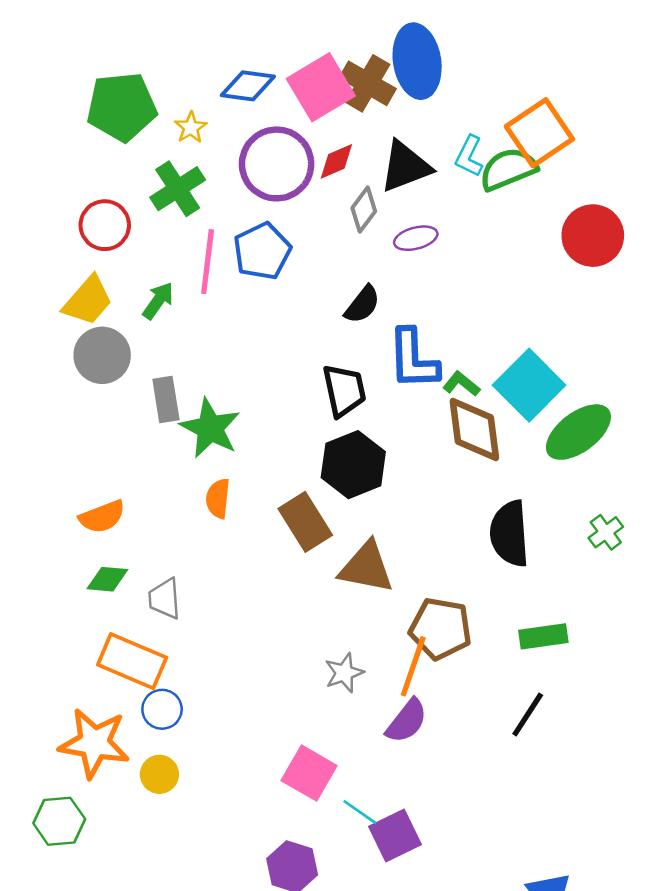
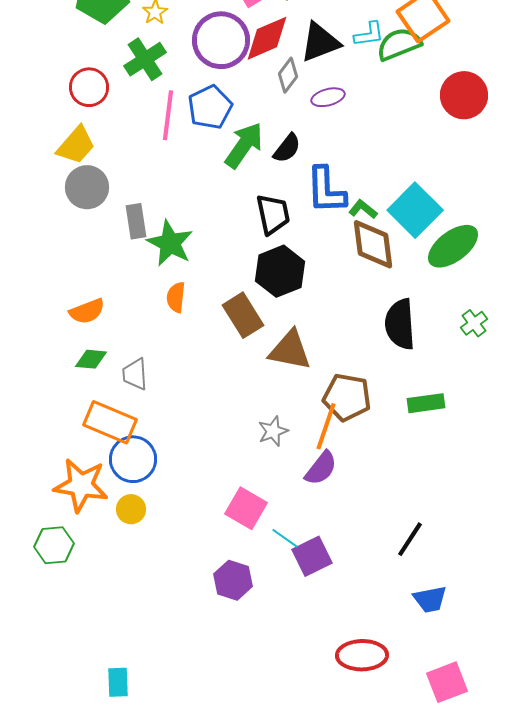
cyan L-shape: (469, 156) -> (369, 34), turned -124
red diamond: (336, 161) -> (267, 38), size x1.6
green arrow: (158, 301) -> (244, 145), moved, size x1.6
blue circle: (162, 709) -> (133, 459), size x1.5
black line: (528, 714) -> (410, 539), moved

